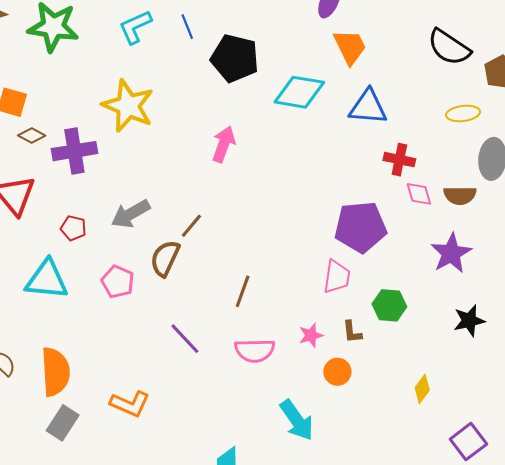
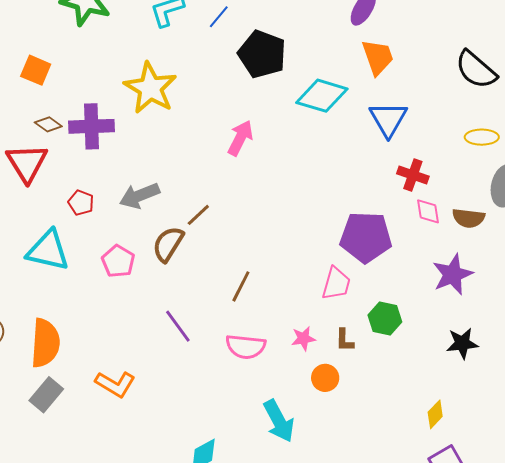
blue line: (187, 27) -> (219, 17), turned 55
blue triangle: (368, 107) -> (388, 119), turned 48
brown diamond: (32, 135) -> (48, 124), moved
yellow diamond: (422, 389) -> (435, 414), moved

